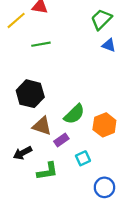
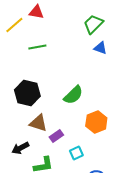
green semicircle: (74, 114) -> (73, 95), moved

